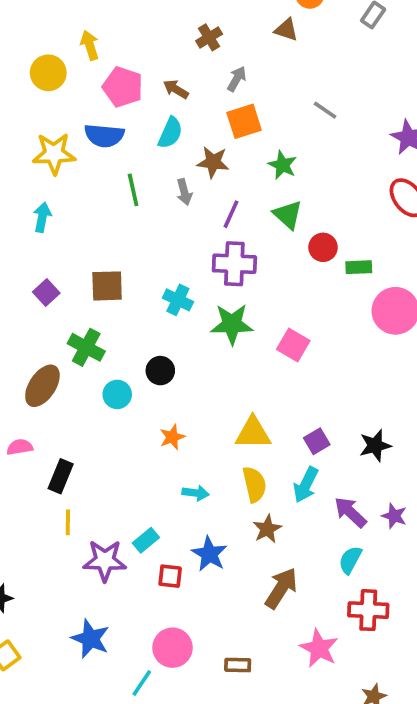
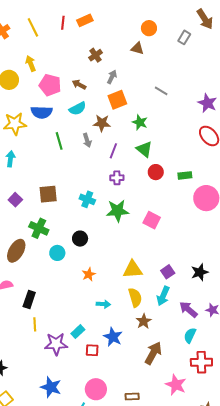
cyan semicircle: (170, 133) -> (78, 109), turned 42
red circle: (323, 247) -> (156, 172), moved
purple cross: (234, 264) -> (117, 178), size x0.6

